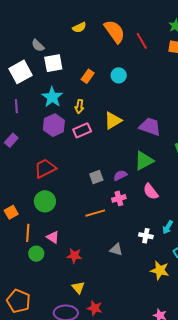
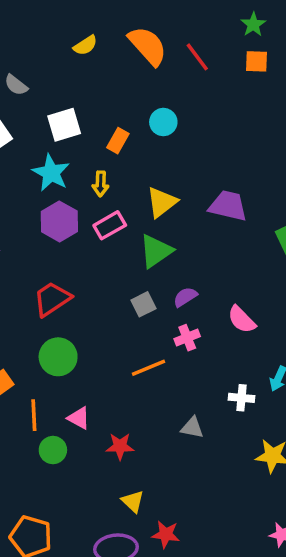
white square: (53, 63) -> (64, 125), moved
orange rectangle: (88, 76) -> (118, 141), moved
green triangle: (144, 161) -> (156, 251), moved

